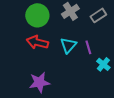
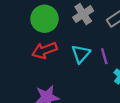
red arrow: (37, 42) -> (45, 50), turned -35

